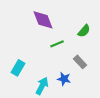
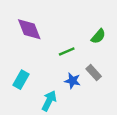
purple diamond: (43, 20) -> (29, 29), moved
blue star: (64, 79) -> (73, 81), moved

